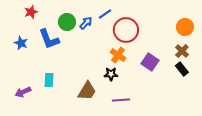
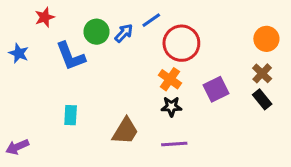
blue star: (21, 43) -> (19, 53), moved
purple square: (150, 62) -> (216, 89), turned 30
black star: (111, 74) -> (171, 107), moved
purple arrow: (23, 92) -> (17, 147), moved

